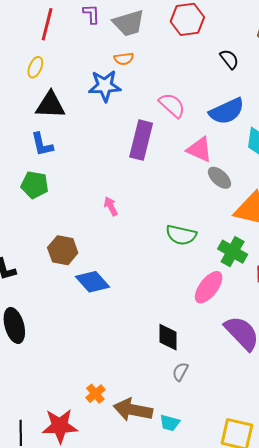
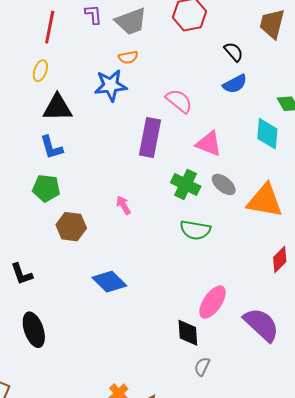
blue semicircle: (227, 111) -> (235, 84), moved, size x0.7
gray ellipse: (219, 178) -> (224, 184), moved
brown hexagon: (63, 250) -> (71, 227), moved
green cross: (233, 252) -> (186, 184), moved
pink ellipse: (209, 287) -> (212, 302), moved

